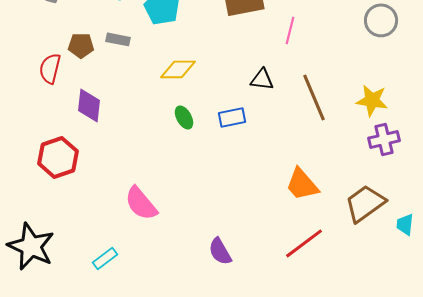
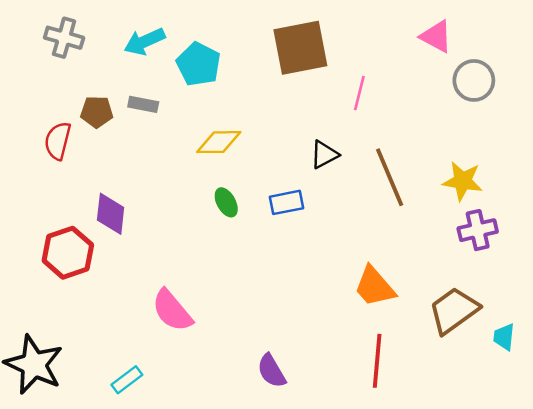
black triangle: (262, 79) -> (324, 155), turned -35
purple diamond: (89, 105) -> (111, 214), moved
red line: (304, 243) -> (377, 361), turned -48

